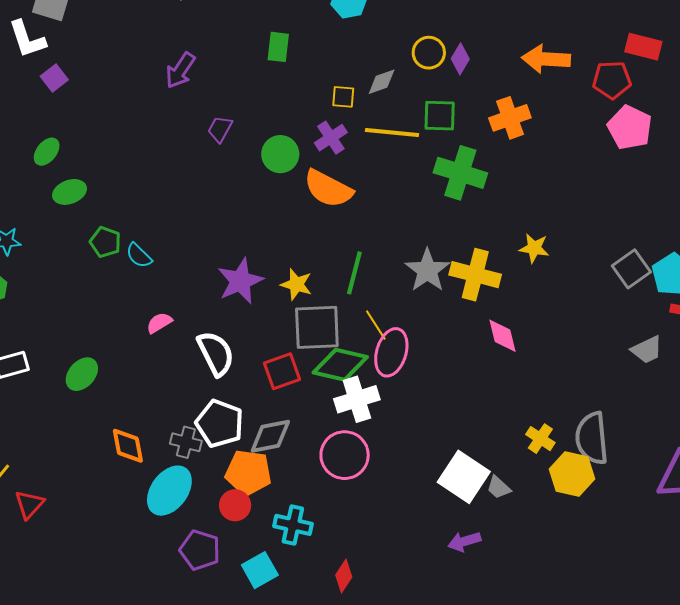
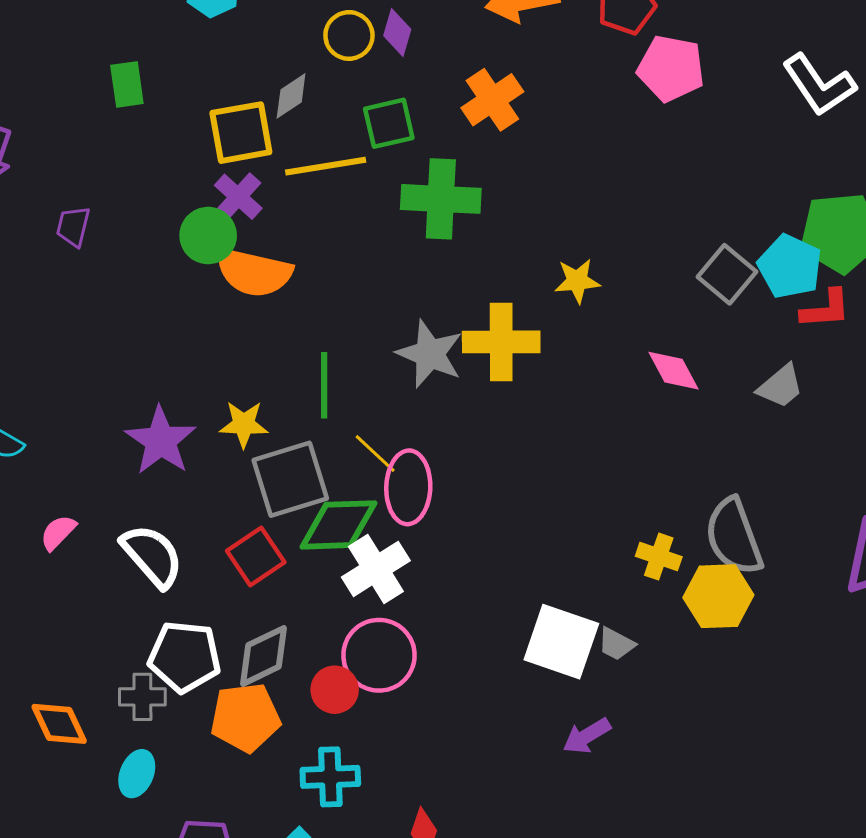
yellow square: (343, 97) -> (241, 133), size x1.8
green circle: (280, 154) -> (208, 236), moved
pink diamond: (502, 336) -> (674, 371), moved
cyan ellipse: (169, 491) -> (137, 774), size x0.6
red circle: (235, 505) -> (335, 690), moved

